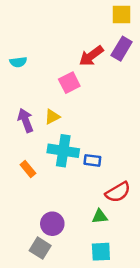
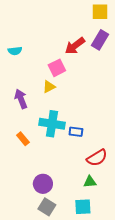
yellow triangle: (52, 117) -> (49, 87), moved
green triangle: (100, 216) -> (90, 182), moved
gray square: (40, 248) -> (47, 207), moved

